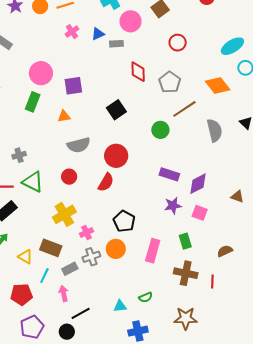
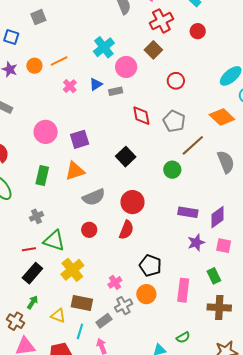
green rectangle: (33, 102) -> (42, 176), moved
orange triangle: (64, 116) -> (75, 171), size x1.5
yellow cross: (64, 214) -> (72, 270), moved

